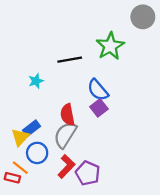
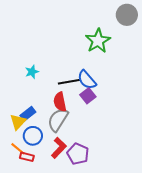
black line: (70, 60) -> (69, 82), moved
red rectangle: (12, 178) -> (27, 157), moved

